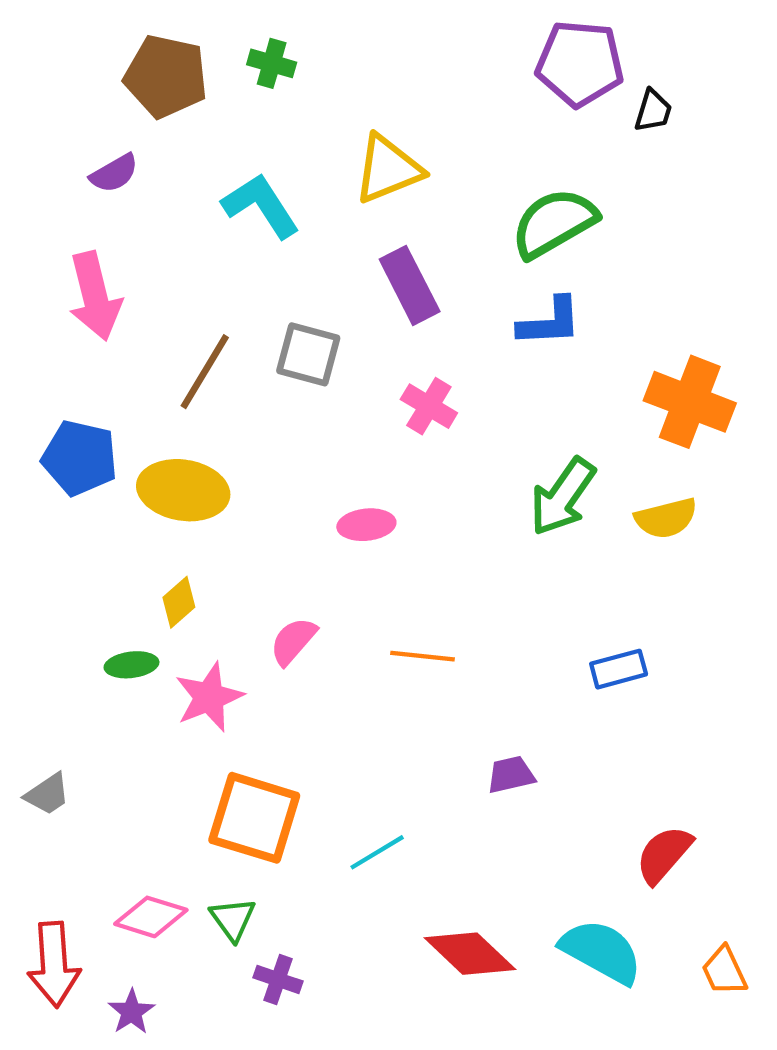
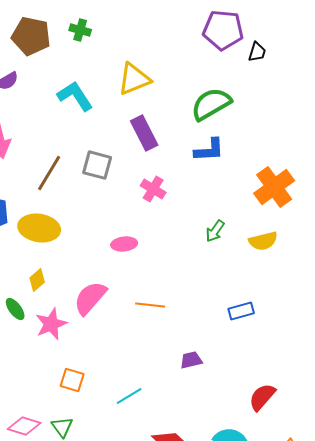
orange cross: (690, 402) -> (274, 187), turned 33
green arrow: (563, 497) -> (215, 231), size x0.6
pink semicircle: (293, 641) -> (90, 298), size x1.5
green ellipse: (131, 665) -> (15, 309), turned 60
orange square: (254, 818) -> (72, 380), size x0.6

